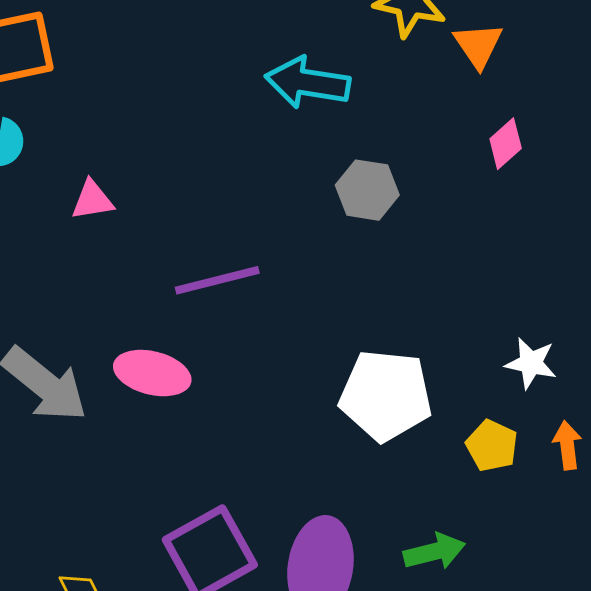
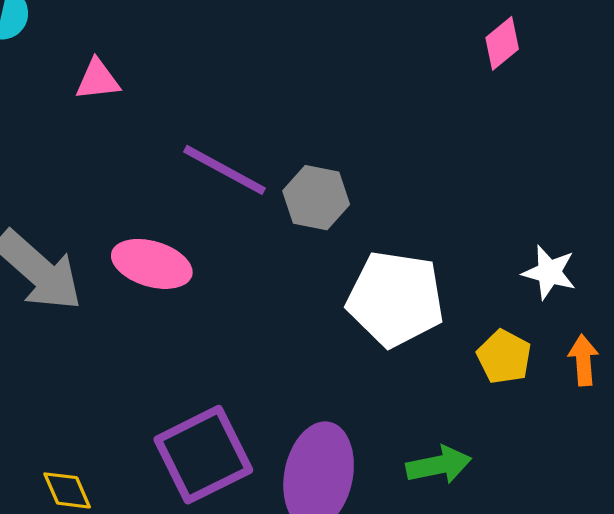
pink diamond: (506, 144) -> (502, 43), moved
gray hexagon: (367, 190) -> (316, 198), moved
purple line: (217, 280) -> (225, 170), turned 40

